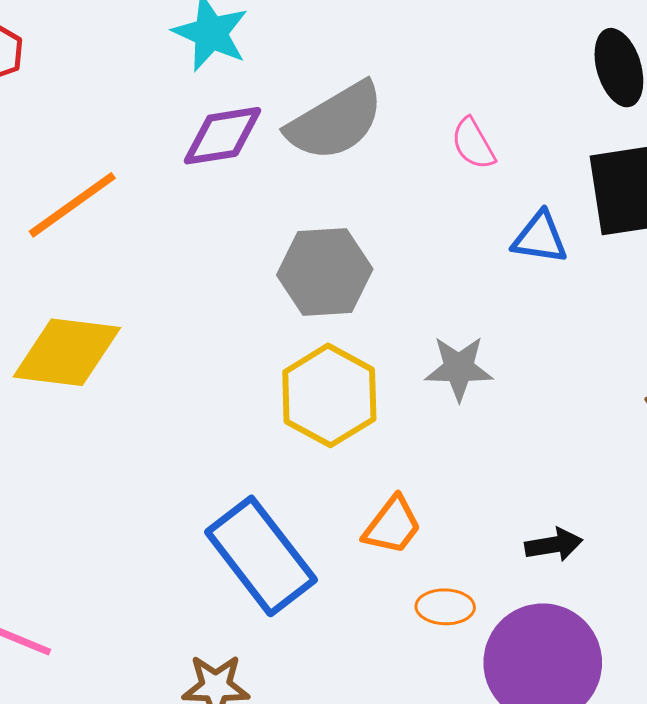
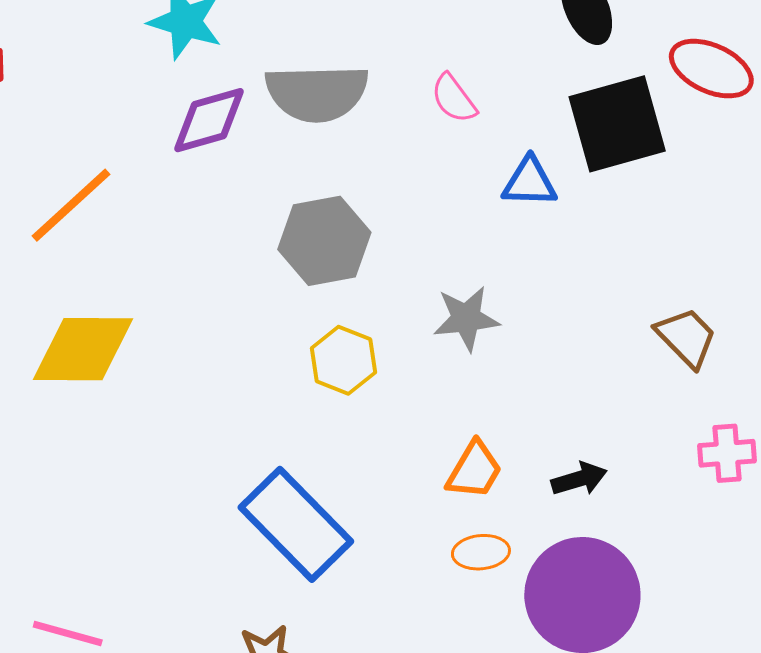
gray semicircle: (335, 121) -> (317, 93), turned 36
yellow hexagon: (329, 395) -> (343, 360), size x0.7
orange trapezoid: (392, 525) -> (474, 470), moved

